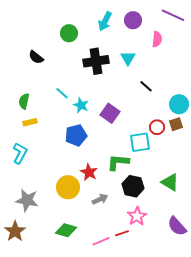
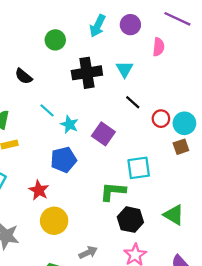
black semicircle: (36, 57) -> (24, 76), moved
black line: (146, 86) -> (133, 102), moved
red circle: (157, 127) -> (161, 119), moved
red star: (89, 172) -> (39, 190), moved
gray arrow: (100, 199) -> (88, 252), moved

